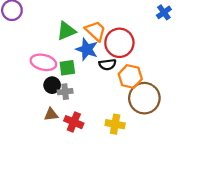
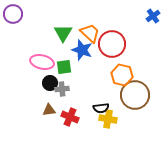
green triangle: (66, 31) -> (63, 33), turned -36
black semicircle: (107, 65) -> (101, 108), moved

